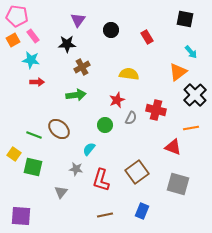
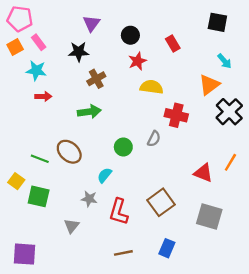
red star: (117, 100) -> (137, 61), moved
red cross: (156, 110) -> (176, 115), moved
orange line: (191, 128) -> (230, 162), moved, turned -49

